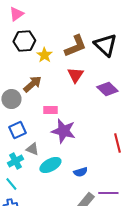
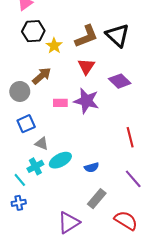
purple star: (63, 131) -> (86, 101), moved
cyan cross: (15, 161) -> (35, 166), moved
purple line: (108, 193) -> (133, 179), moved, turned 48

